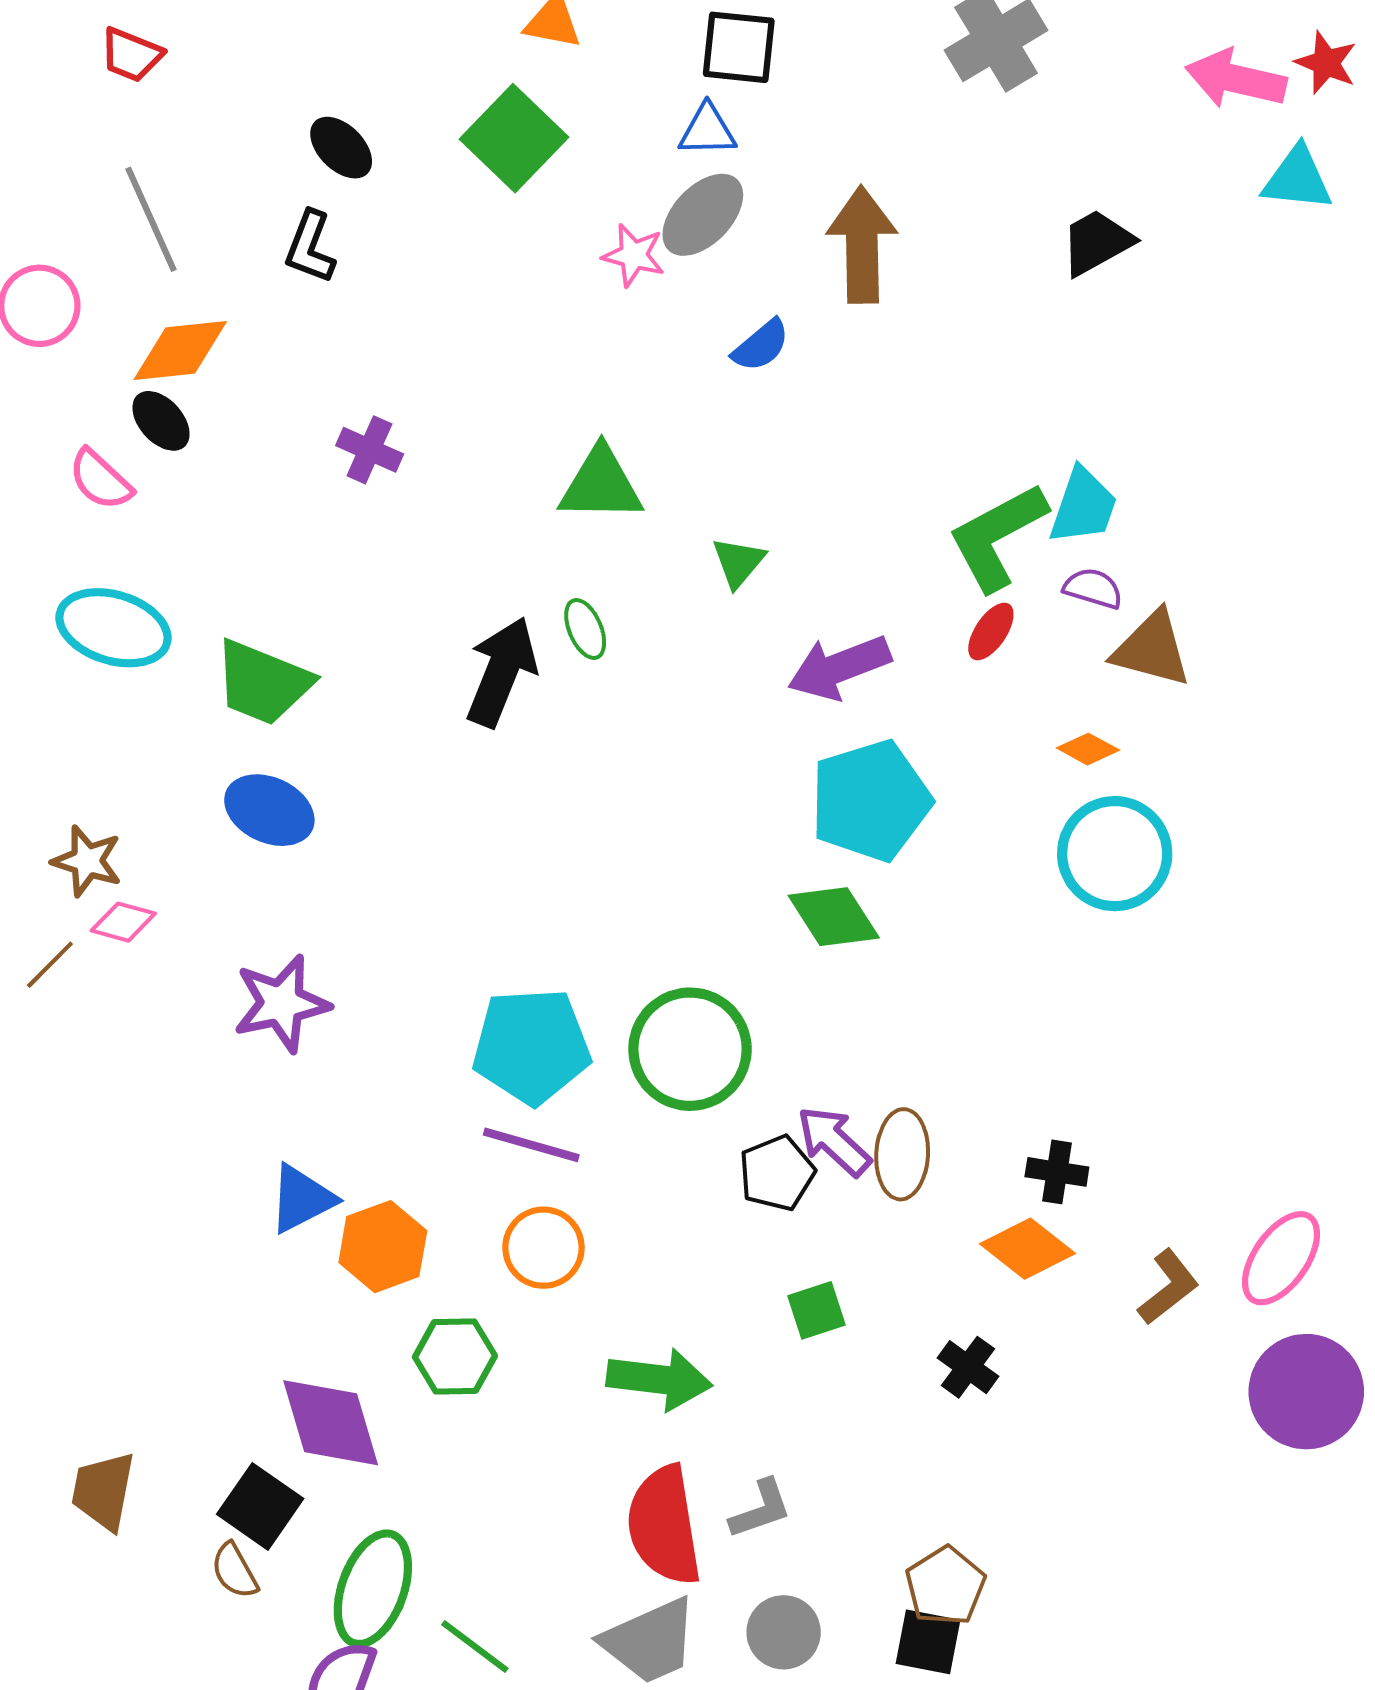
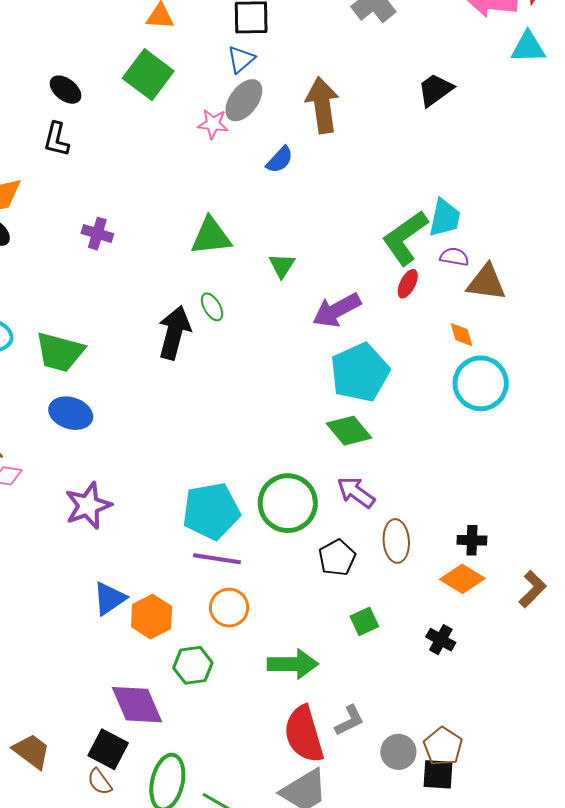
blue triangle: (707, 130) -> (241, 59), turned -32
orange diamond: (1088, 749) -> (462, 335), turned 52
purple arrow: (834, 1141) -> (356, 492), moved
brown trapezoid: (103, 1491) -> (32, 751), turned 123
gray circle: (784, 1632) -> (398, 752), moved

